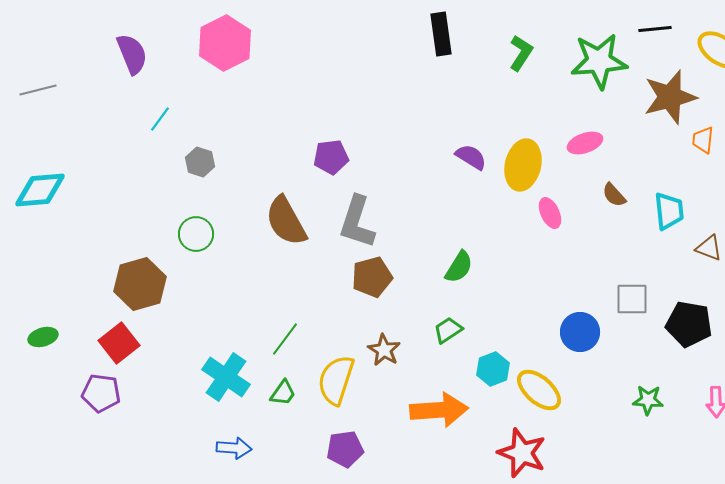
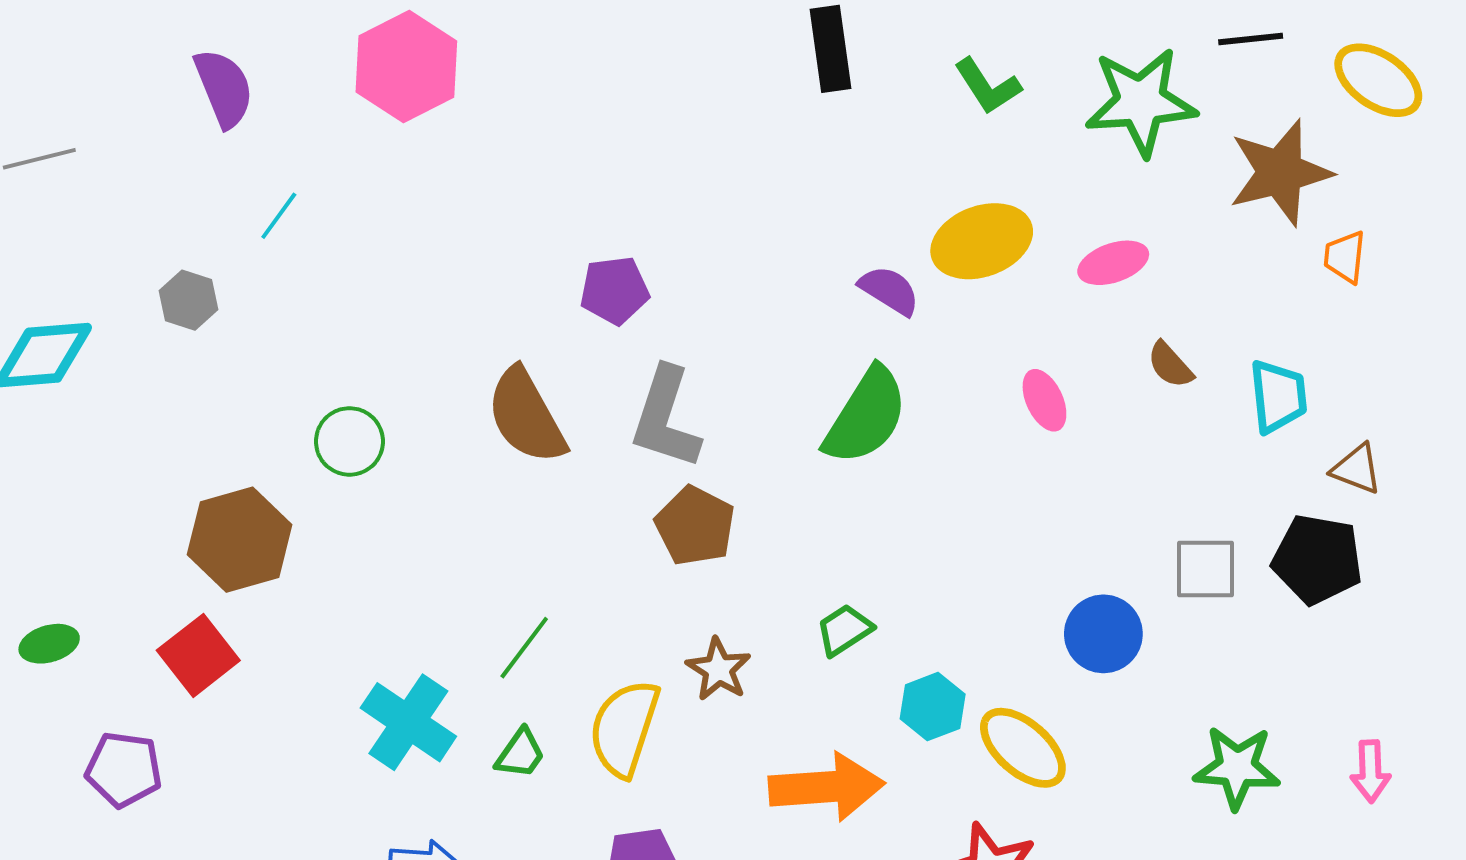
green L-shape: (521, 53) -> (988, 86), turned 114
gray hexagon: (200, 162) -> (188, 300), moved
yellow ellipse: (523, 165) -> (982, 241), moved, turned 57
green semicircle: (459, 267) -> (866, 416), moved, size x1.6
brown pentagon: (372, 277) -> (695, 526), turned -30
black pentagon: (689, 324) -> (1317, 559), moved
purple pentagon: (101, 393) -> (124, 769), moved
green star: (648, 400) -> (1237, 767), size x1.4

